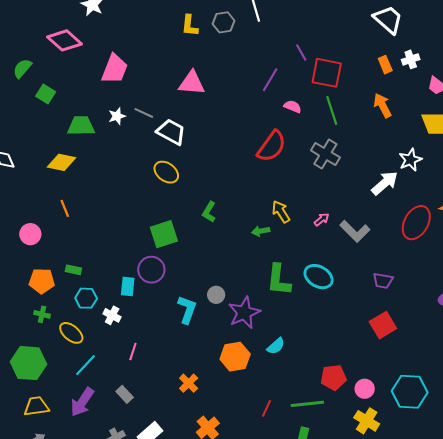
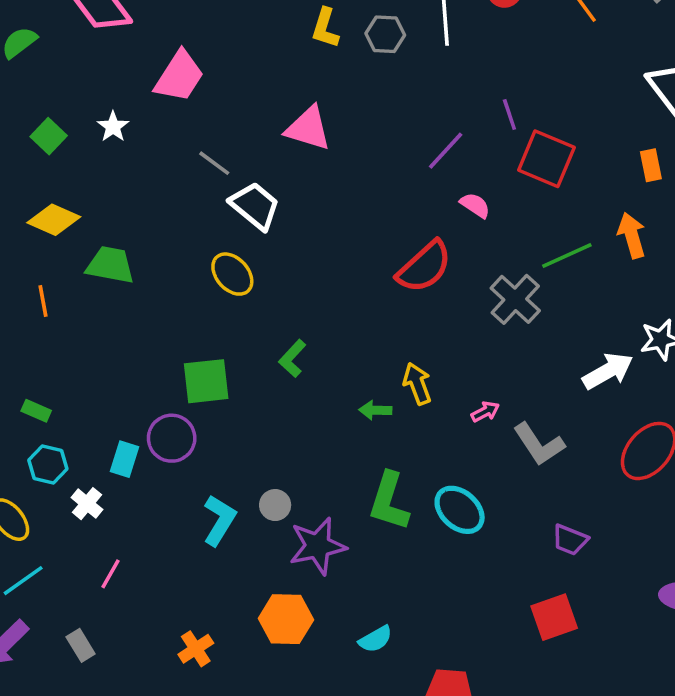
green square: (46, 94) -> (49, 136), moved
green line: (332, 110) -> (567, 256), moved, turned 72
white star: (117, 116) -> (113, 127), moved, turned -30
green trapezoid: (81, 126) -> (110, 265), moved
cyan semicircle: (276, 346) -> (376, 639), moved

